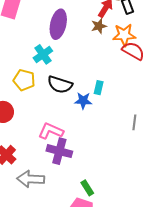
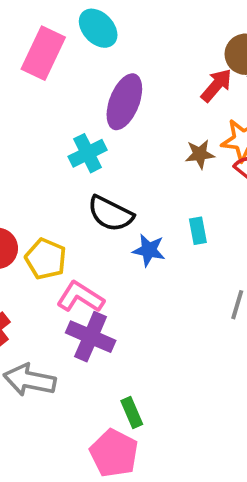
brown star: (99, 26) -> (200, 154), moved
yellow pentagon: (24, 80) -> (46, 259), moved
cyan rectangle: (99, 88) -> (198, 231), moved, turned -32

